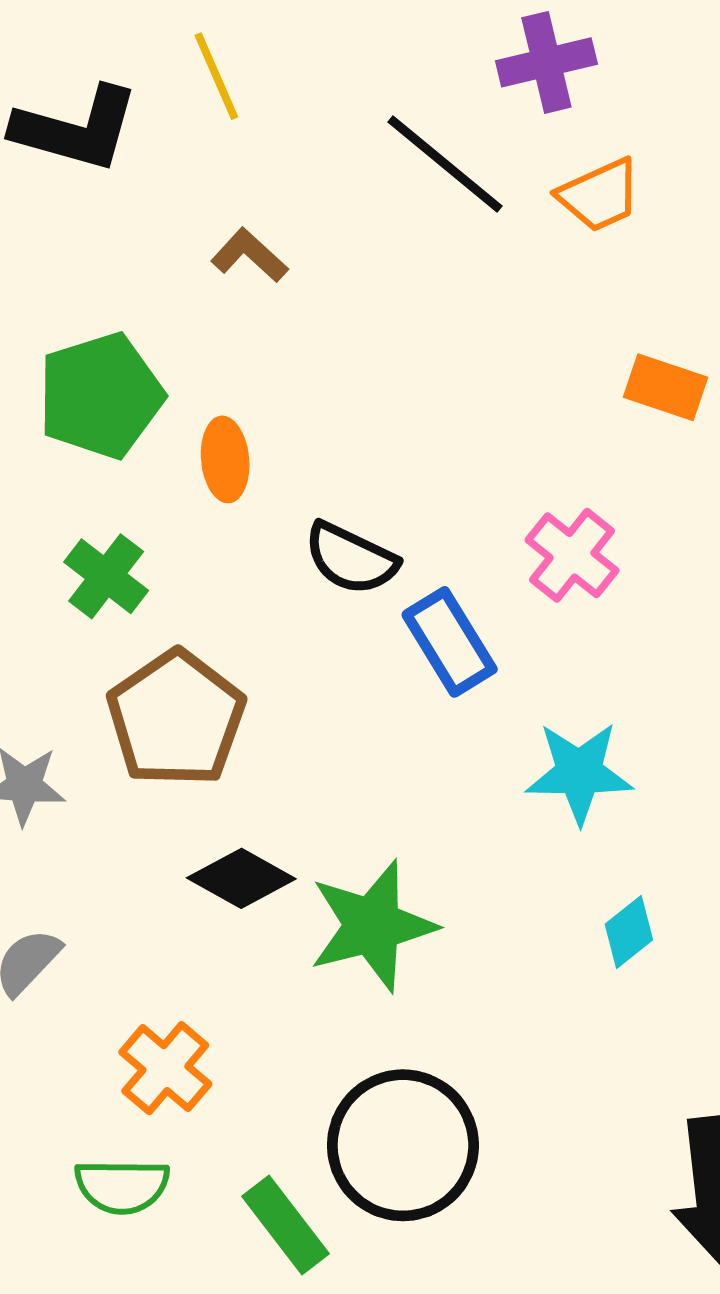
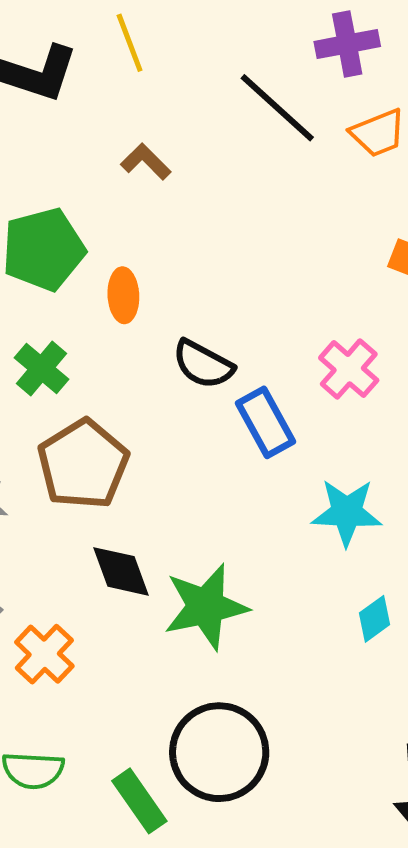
black diamond: (241, 878) -> (121, 571), turned 38
orange cross: (165, 1068) -> (44, 654), moved

